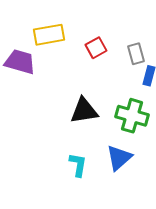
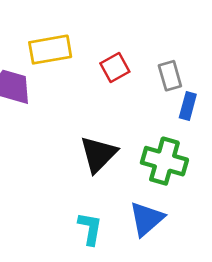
black triangle: (84, 111) -> (98, 154), turned -36

